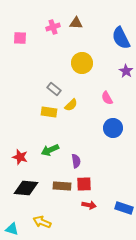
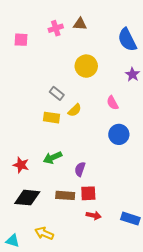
purple semicircle: (76, 161) -> (80, 169), turned -152

